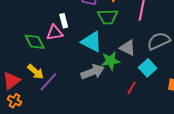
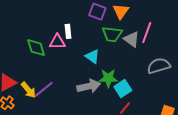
cyan triangle: (92, 42) -> (92, 56), size x0.7
gray triangle: (128, 48) -> (132, 39), moved
cyan square: (148, 68) -> (123, 89), moved
yellow arrow: (36, 72) -> (28, 90), moved

